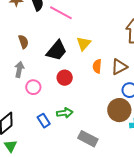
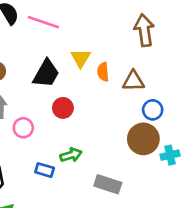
orange semicircle: (97, 66) -> (103, 72), moved
brown triangle: (119, 67) -> (133, 81), turned 36
blue rectangle: (44, 121) -> (45, 170), turned -32

